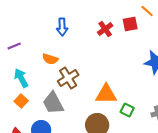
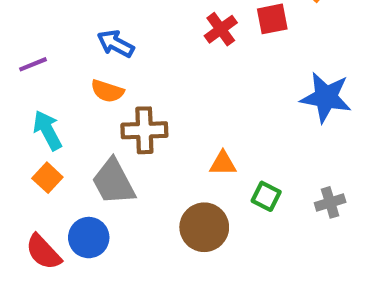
blue arrow: (62, 27) -> (116, 44), moved, turned 120
brown cross: (68, 78) -> (144, 130), turned 30
orange triangle: (106, 94) -> (223, 163), size x0.6

